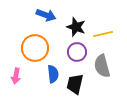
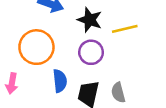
gray semicircle: (102, 66) -> (118, 93), moved, size x0.7

